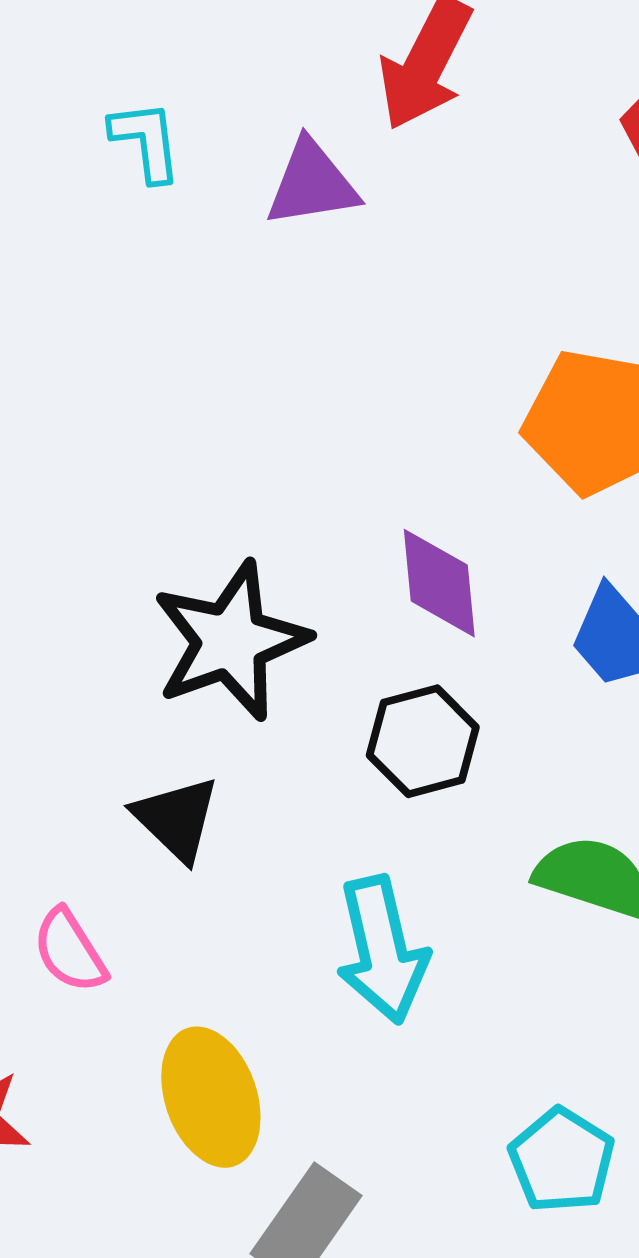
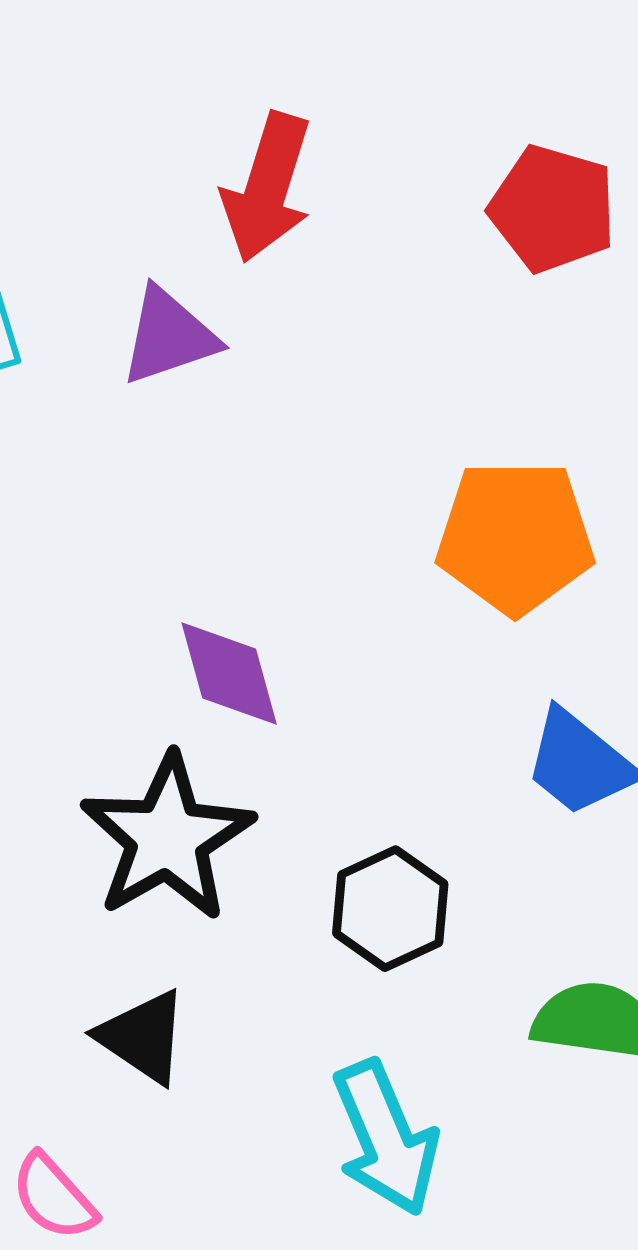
purple diamond: (439, 583) -> (229, 674), moved

